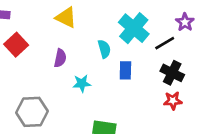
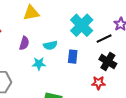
yellow triangle: (66, 17) -> (31, 13), turned -42
cyan semicircle: (104, 49) -> (50, 45), moved, turned 88
red star: (173, 101) -> (98, 83), moved

